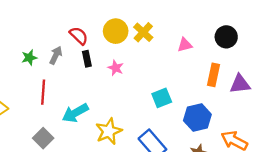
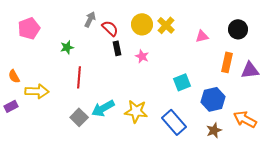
gray arrow: (56, 55) -> (90, 19), moved
cyan arrow: (75, 113) -> (103, 108), moved
yellow star: (109, 131) -> (136, 111), turned 30

